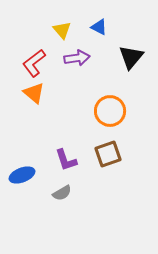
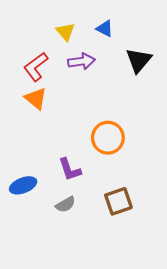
orange circle: (110, 111) -> (108, 138), moved
brown square: (108, 154) -> (118, 201), moved

